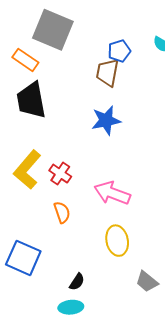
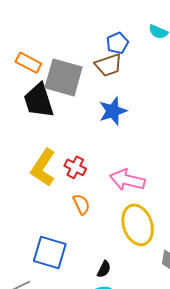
gray square: (53, 30) -> (64, 77), moved
brown trapezoid: (107, 73) -> (108, 65), turned -112
yellow ellipse: (117, 241) -> (138, 225), size x1.4

